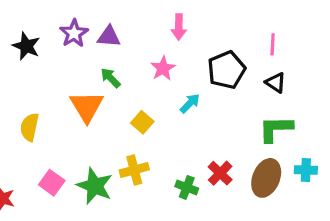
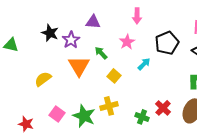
purple star: (74, 33) -> (71, 40), moved
black star: (26, 46) -> (50, 33), moved
green arrow: (110, 78) -> (101, 53), moved
yellow semicircle: (29, 127) -> (43, 79), turned 42

